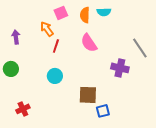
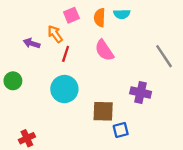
purple arrow: (16, 37) -> (32, 43), moved, turned -64
purple cross: (120, 68) -> (141, 93), moved
cyan circle: (55, 76) -> (64, 89), size x1.5
red cross: (23, 109) -> (27, 138), moved

